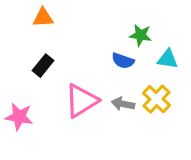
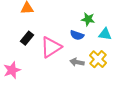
pink triangle: (81, 101) -> (51, 47), moved
pink star: (19, 117) -> (12, 70), turned -30

